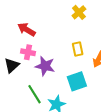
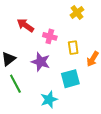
pink cross: (28, 52) -> (50, 36), moved
green line: (35, 94) -> (15, 84), moved

